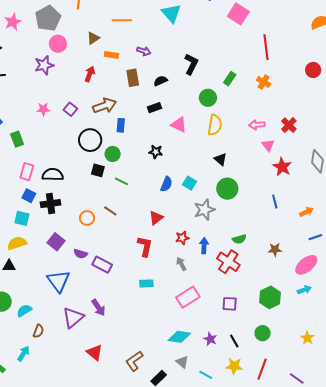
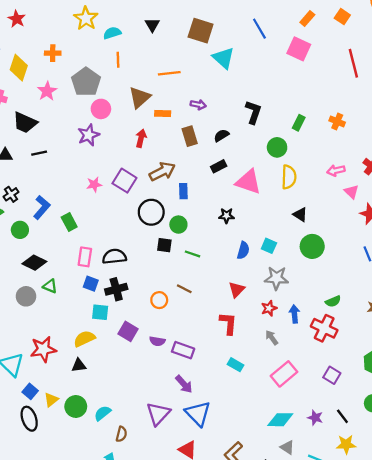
brown triangle: (93, 38) -> (140, 97), size x1.5
red line: (266, 47) -> (353, 63), moved
purple square: (70, 109) -> (124, 181), size x1.5
pink triangle: (179, 125) -> (248, 182), size x1.4
gray star: (204, 210) -> (276, 278), moved, turned 30
cyan square: (22, 218) -> (100, 312), moved
blue triangle: (58, 281) -> (198, 414), moved
cyan rectangle: (146, 283) -> (235, 365), turned 40
purple square: (230, 304) -> (332, 375), turned 35
purple arrow: (98, 308) -> (184, 384), moved

